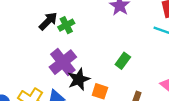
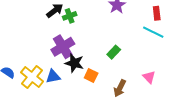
black star: (79, 79) -> (74, 63), turned 30

